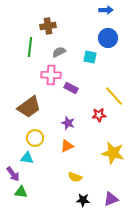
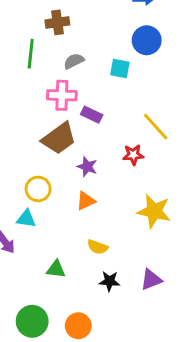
brown trapezoid: (29, 107) -> (59, 138), moved
green triangle: (21, 192) -> (56, 269), moved

